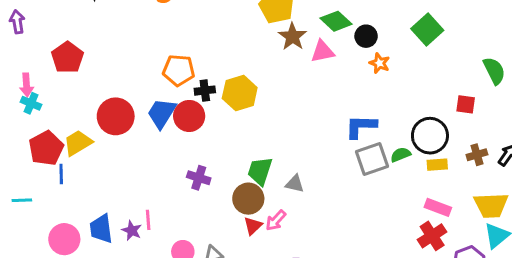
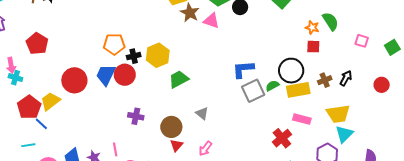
pink triangle: (323, 51) -> (211, 21), turned 36
orange star: (379, 63) -> (312, 27), moved
yellow rectangle: (437, 165) -> (298, 90), size x1.6
green trapezoid: (260, 171) -> (179, 79), moved, turned 50
blue line: (61, 174) -> (41, 124), turned -40
gray triangle: (295, 184) -> (202, 113), turned 32
cyan line: (22, 200) -> (28, 145), moved
pink line: (148, 220) -> (115, 149), moved
pink arrow: (276, 220) -> (205, 149), moved
red cross: (432, 236) -> (282, 138), moved

